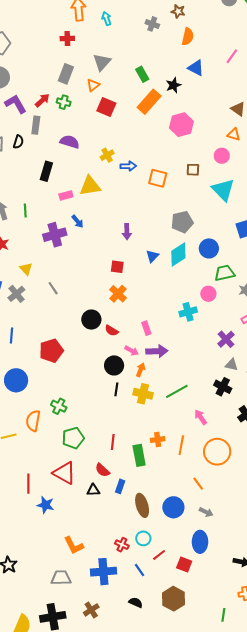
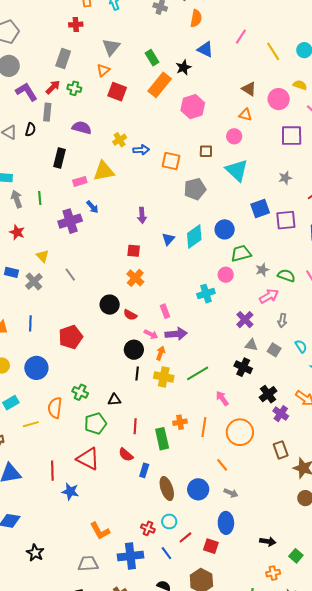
gray rectangle: (66, 74) -> (63, 59), moved
gray pentagon: (182, 222) -> (195, 189), moved
black triangle: (93, 490) -> (114, 400), moved

